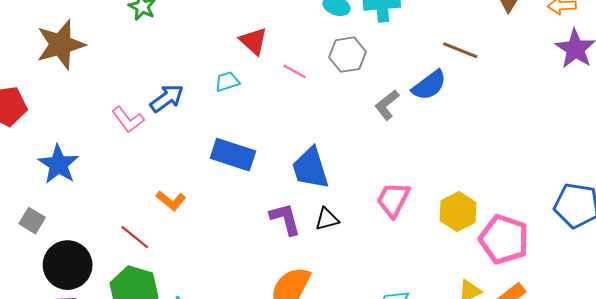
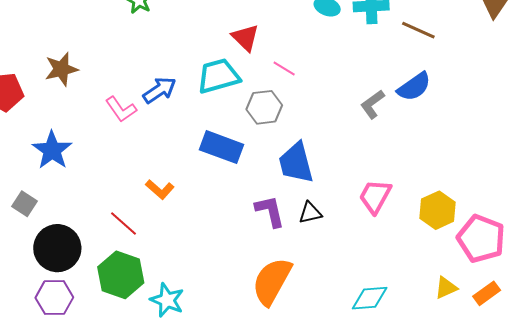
brown star: (61, 45) -> (61, 69), moved, size x0.7
brown line: (460, 50) -> (418, 30), moved
gray hexagon: (348, 55) -> (264, 107), moved
cyan trapezoid: (227, 82) -> (219, 76), size x1.8

